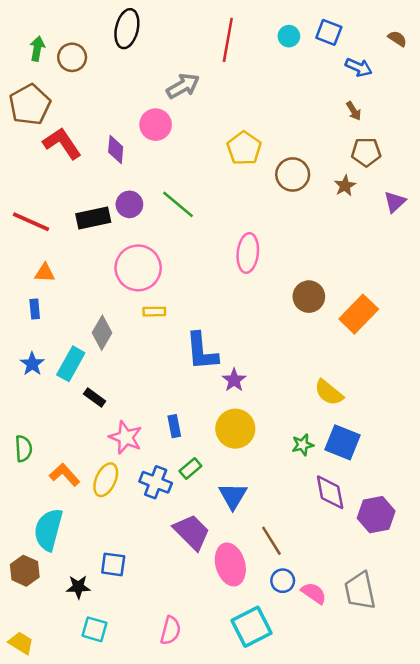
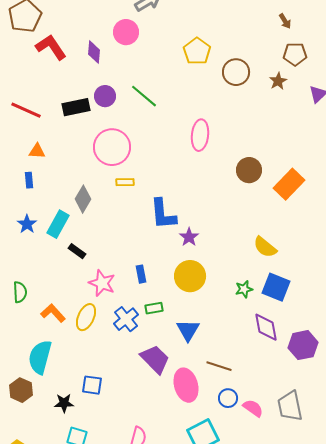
green rectangle: (190, 469) -> (154, 308), turned 30
blue cross: (156, 482) -> (126, 319), turned 30
brown line: (271, 541) -> (219, 366), turned -40

